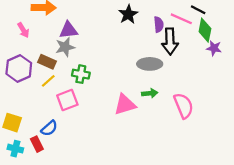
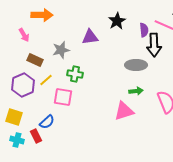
purple triangle: (68, 30) -> (90, 37), moved
brown rectangle: (47, 62) -> (35, 60), moved
purple hexagon: (19, 68) -> (23, 85), moved
pink square: (67, 100) -> (63, 97), turned 30
pink triangle: (125, 105) -> (124, 111), moved

